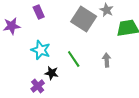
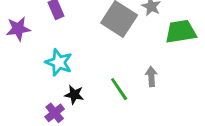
green line: (74, 59) -> (119, 89), moved

